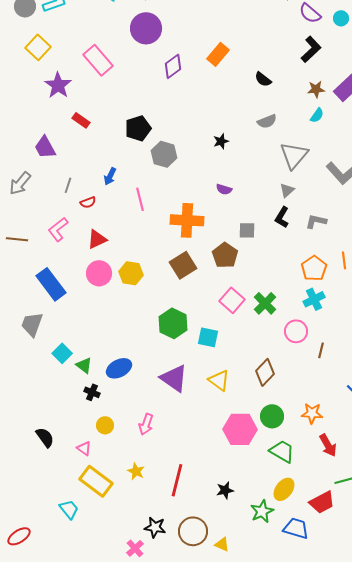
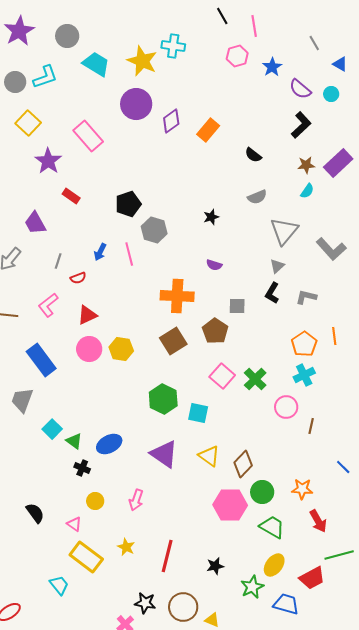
purple diamond: (173, 66) -> (171, 121), moved
pink line: (140, 199) -> (129, 254), moved
brown diamond: (265, 372) -> (243, 464), moved

